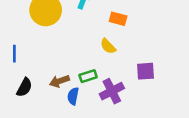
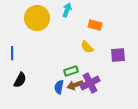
purple square: (146, 71) -> (118, 55), moved
brown arrow: (59, 81) -> (75, 85), moved

